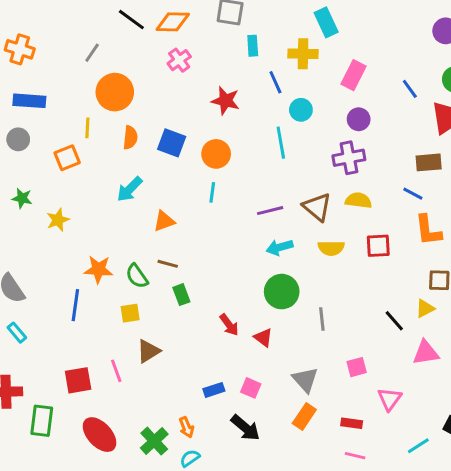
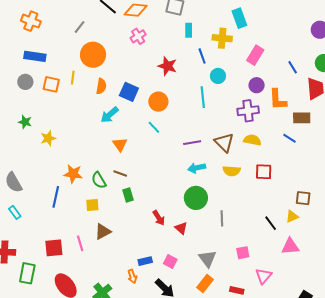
orange square: (67, 158) -> (51, 84), moved, turned 30
cyan arrow: (130, 189) -> (110, 115), moved
cyan line: (212, 192) -> (154, 127), turned -56
orange triangle: (164, 221) -> (120, 144), turned -49
orange L-shape: (428, 230) -> (278, 99), moved
orange arrow: (186, 427) -> (132, 276), moved

